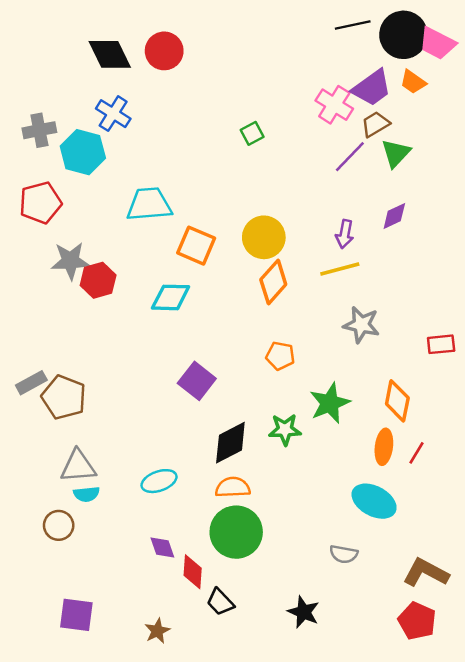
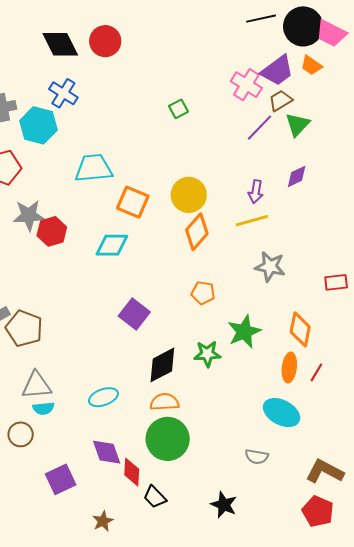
purple diamond: (162, 548) -> (107, 452), size x1.4
purple square: (76, 615) -> (61, 479), moved, turned -32

